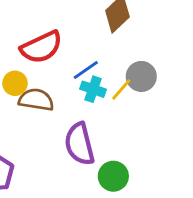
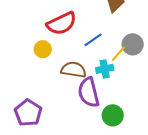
cyan cross: (93, 89) -> (105, 69), moved, turned -30
brown semicircle: (36, 100) -> (74, 70), moved

